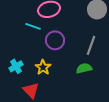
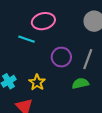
purple circle: (55, 40) -> (61, 57), moved

